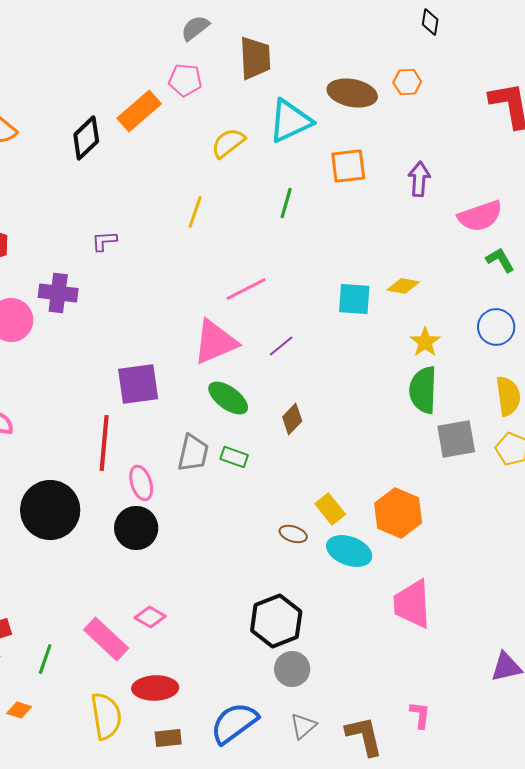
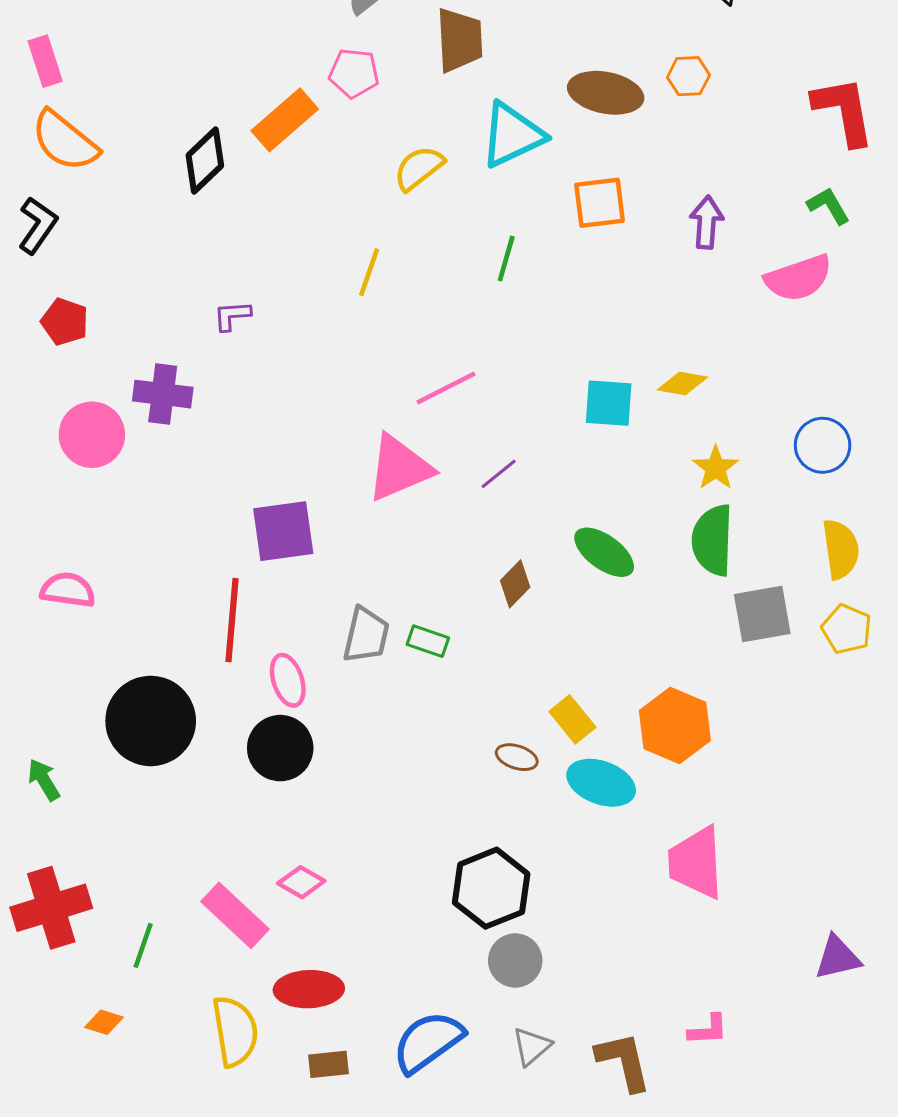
green L-shape: (500, 260) -> (829, 206), moved
green ellipse: (228, 398) -> (604, 552), moved
pink L-shape: (420, 715) -> (708, 1030), turned 80

